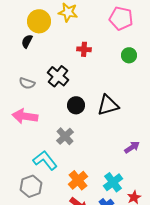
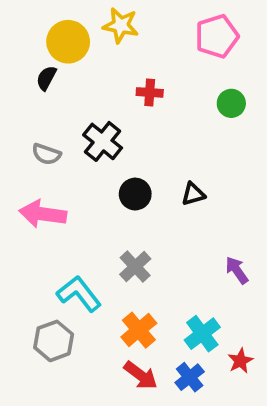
pink pentagon: (121, 18) -> (217, 36), turned -30
black triangle: (108, 105) -> (193, 194), size x0.6
gray cross: (65, 136) -> (135, 267), moved
purple arrow: (132, 147) -> (237, 270), turned -91

